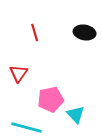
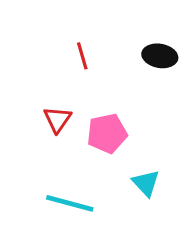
pink pentagon: (51, 99) -> (107, 133), moved

